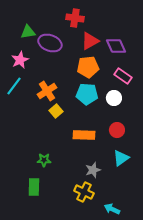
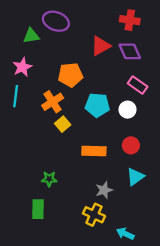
red cross: (75, 18) -> (130, 20), moved
purple ellipse: (50, 43) -> (56, 21), moved
orange pentagon: (88, 67) -> (70, 75), moved
cyan line: (14, 86) -> (16, 96), turned -30

